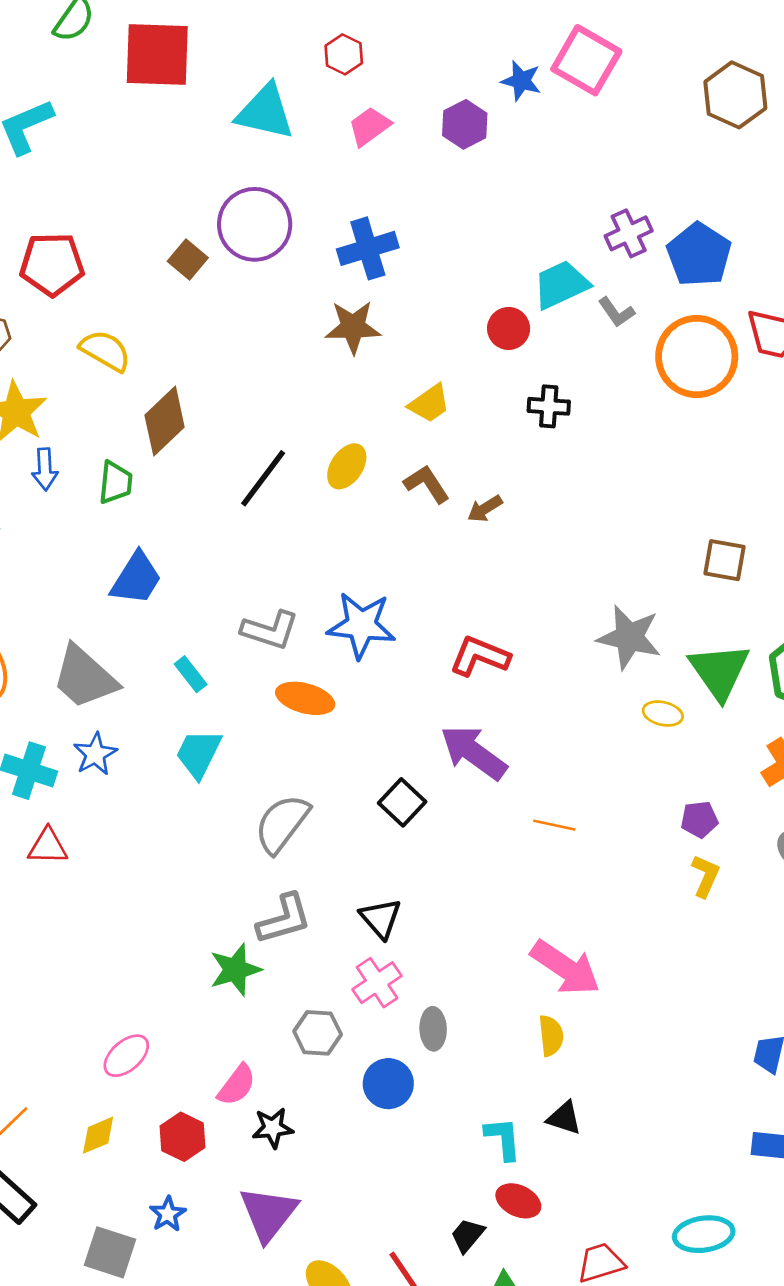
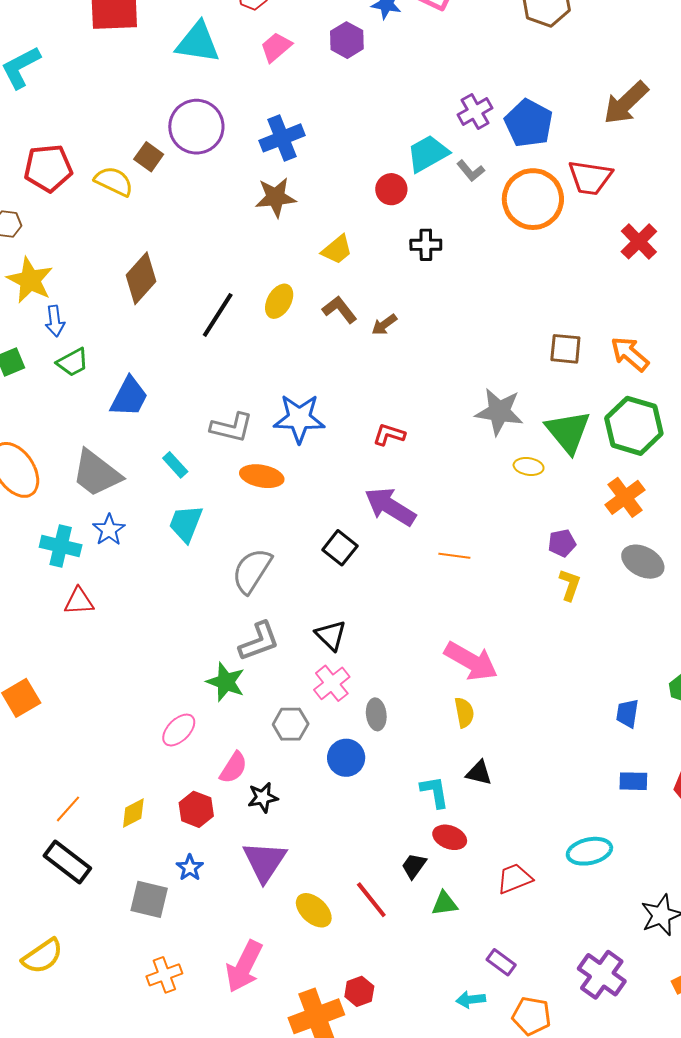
yellow semicircle: (105, 351) -> (114, 181), moved
green trapezoid: (115, 482) -> (73, 362), moved, turned 60
red L-shape: (480, 656) -> (389, 435), size x0.7
green star: (235, 970) -> (226, 682), turned -30
pink ellipse: (126, 1056) -> (179, 730), moved

